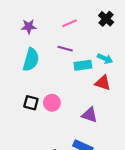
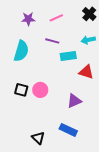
purple star: (29, 27) -> (28, 19), moved
cyan arrow: (105, 59) -> (88, 40), moved, turned 144
purple triangle: (89, 115) -> (74, 101), turned -42

